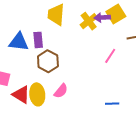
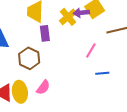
purple rectangle: (38, 40) -> (45, 33), moved
blue line: (112, 104) -> (102, 73), moved

